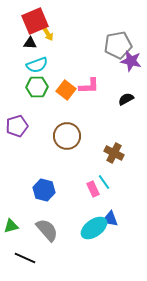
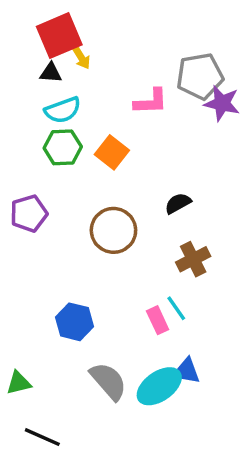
pink L-shape: (89, 86) -> (151, 102), moved
black semicircle: (126, 99) -> (178, 203), moved
brown cross: (114, 153) -> (193, 259), turned 36
gray semicircle: (47, 230) -> (108, 381), moved

